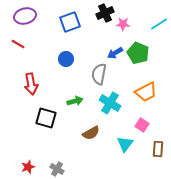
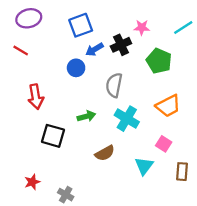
black cross: (105, 13) -> (121, 45), moved
blue arrow: (115, 53) -> (94, 49), moved
red star: (28, 167) -> (32, 182), moved

